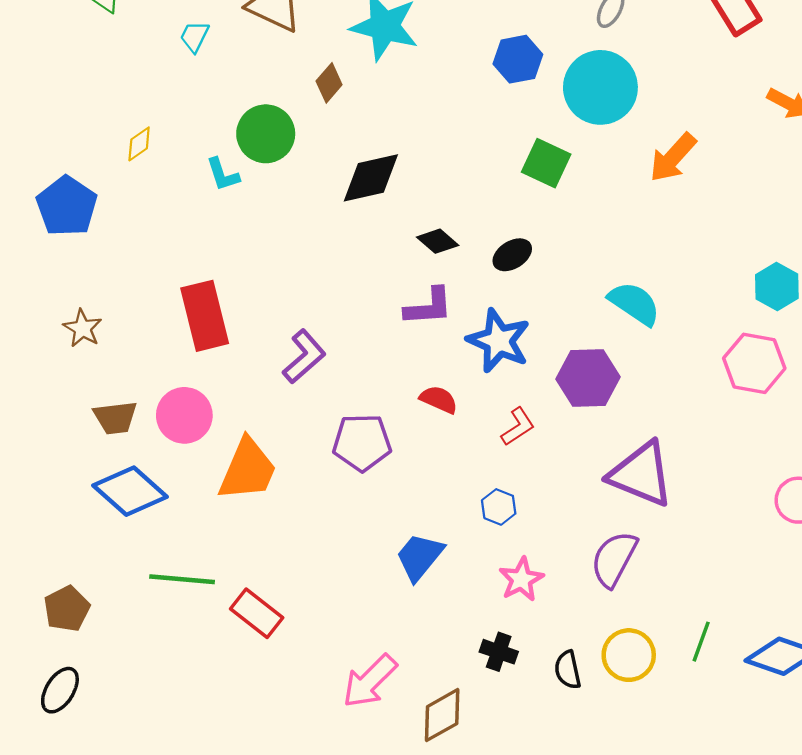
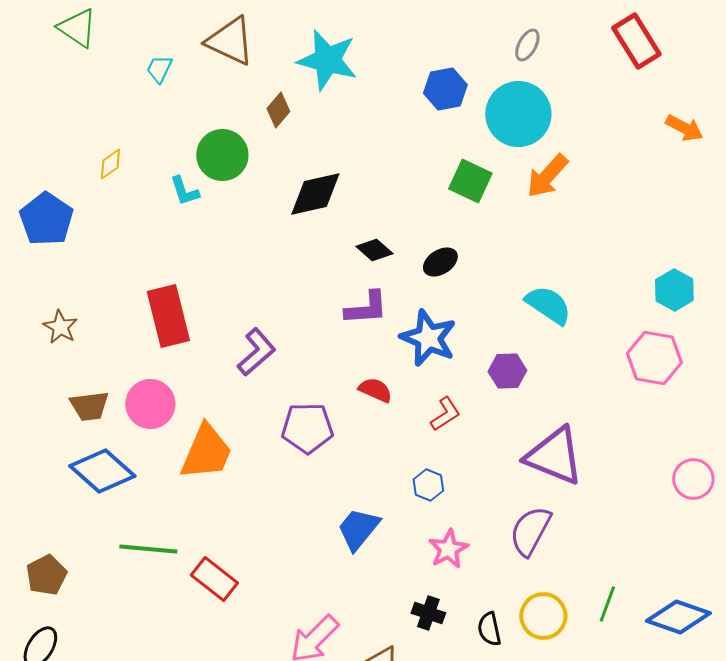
orange arrow: (673, 158) -> (547, 176), moved
purple hexagon: (588, 378) -> (507, 371), size x0.7

